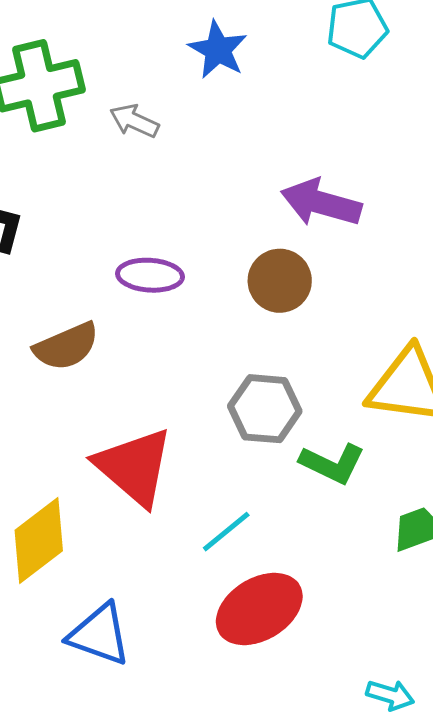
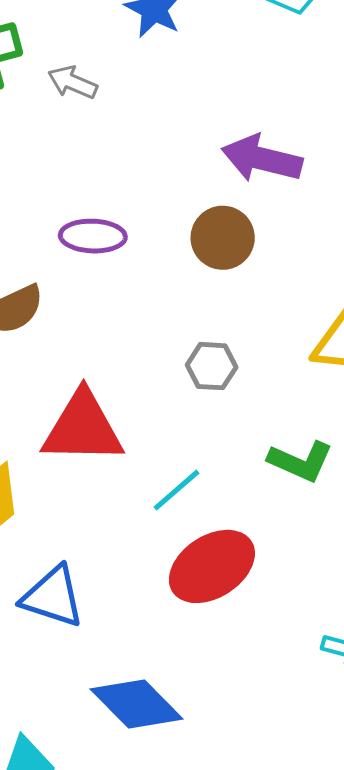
gray hexagon: (265, 409) -> (212, 366), size x0.7
green L-shape: (332, 464) -> (301, 461), moved
red triangle: (134, 467) -> (83, 428), turned -38

